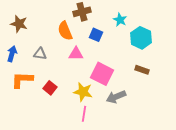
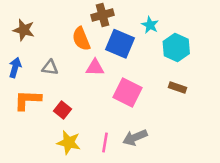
blue square: (96, 35) -> (120, 44), size x1.6
yellow star: (83, 92) -> (69, 142), moved
gray arrow: (116, 97) -> (135, 138), moved

